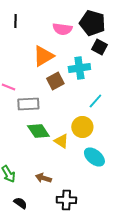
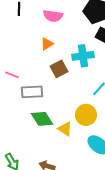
pink semicircle: (62, 29) -> (53, 16), moved
orange triangle: (43, 56) -> (47, 44), size x0.6

